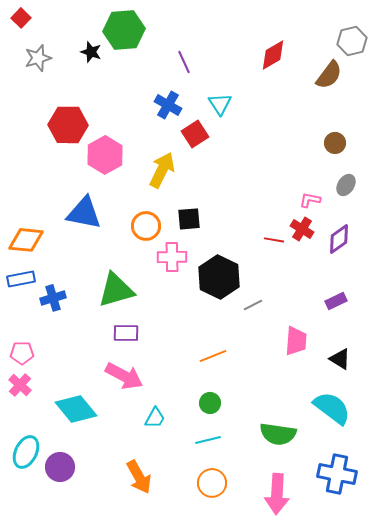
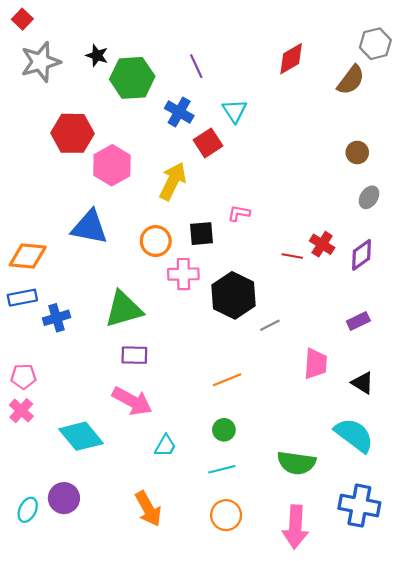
green hexagon: (124, 30) -> (132, 78), moved
gray star: (38, 58) -> (40, 62), size x1.4
pink L-shape: (310, 200) -> (239, 213), moved
cyan ellipse: (26, 452) -> (28, 510), moved, size x0.7

